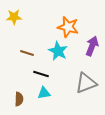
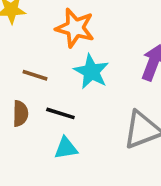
orange star: (68, 27) -> (75, 28), moved
brown semicircle: (19, 99) -> (20, 113), moved

